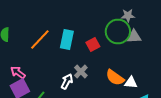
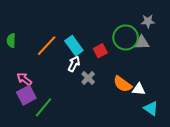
gray star: (128, 16) -> (148, 21), moved
cyan rectangle: (67, 40) -> (74, 46), turned -48
white arrow: (67, 82) -> (74, 64), moved

